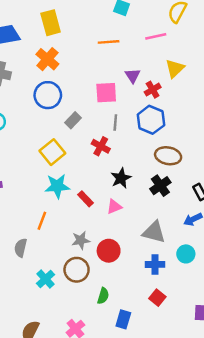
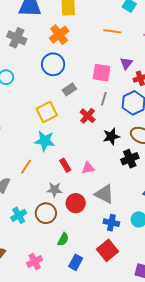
black star: (121, 178) -> (111, 136), moved
red rectangle: (86, 199) -> (65, 165), moved
gray triangle: (154, 232) -> (104, 194), moved
red square: (157, 298) -> (107, 250), size x1.5

